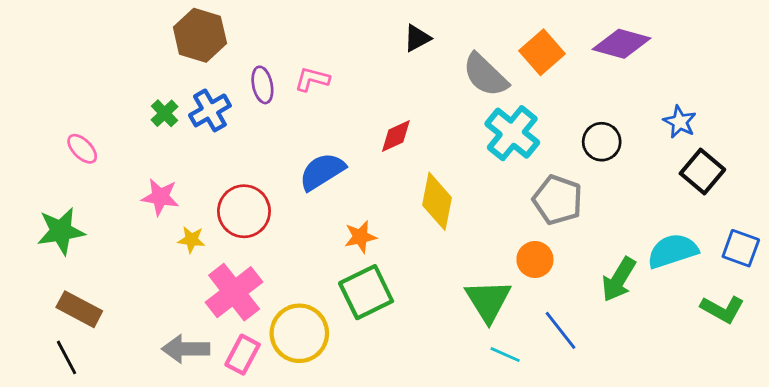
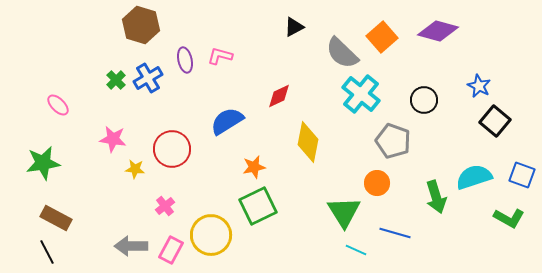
green arrow: (619, 279) -> (436, 197), turned -48
pink cross: (234, 292) -> (165, 206), size x0.5
blue line: (561, 330) -> (395, 233), turned -36

